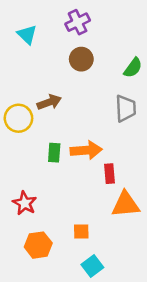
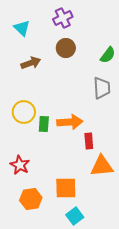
brown arrow: (49, 102) -> (31, 63), moved
yellow circle: (18, 118) -> (24, 112), moved
orange square: (81, 232) -> (66, 188), size x1.6

